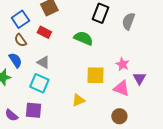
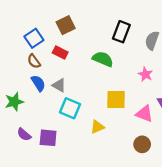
blue semicircle: (15, 60) -> (38, 83), moved
pink star: (122, 64) -> (145, 74), moved
cyan square: (39, 83) -> (70, 108), moved
purple semicircle: (11, 115) -> (24, 135), moved

